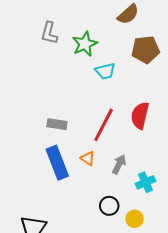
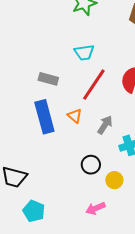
cyan trapezoid: (105, 71) -> (84, 52), moved

